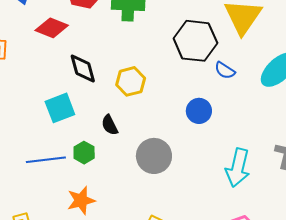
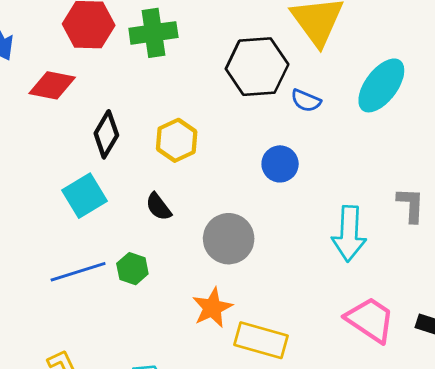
black diamond: (83, 68) -> (106, 134), turned 56
green hexagon: (84, 153) -> (132, 269), moved
orange star: (81, 200) -> (212, 308), moved

